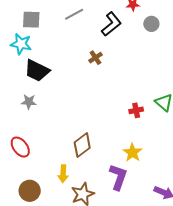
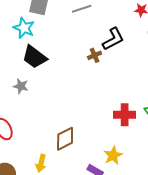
black L-shape: (111, 24) -> (113, 39), moved
red cross: (136, 110) -> (125, 115), size x1.5

